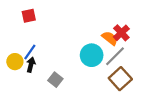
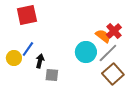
red square: (29, 16) -> (27, 15), size x1.5
black arrow: (31, 65) -> (40, 61), moved
gray square: (55, 80) -> (52, 75), turned -32

